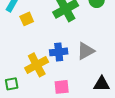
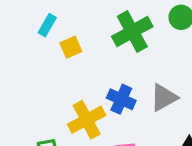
blue cross: (59, 52) -> (121, 99), turned 30

